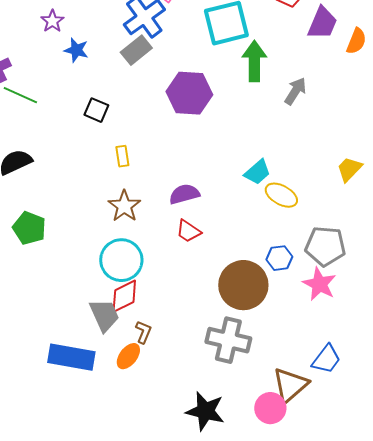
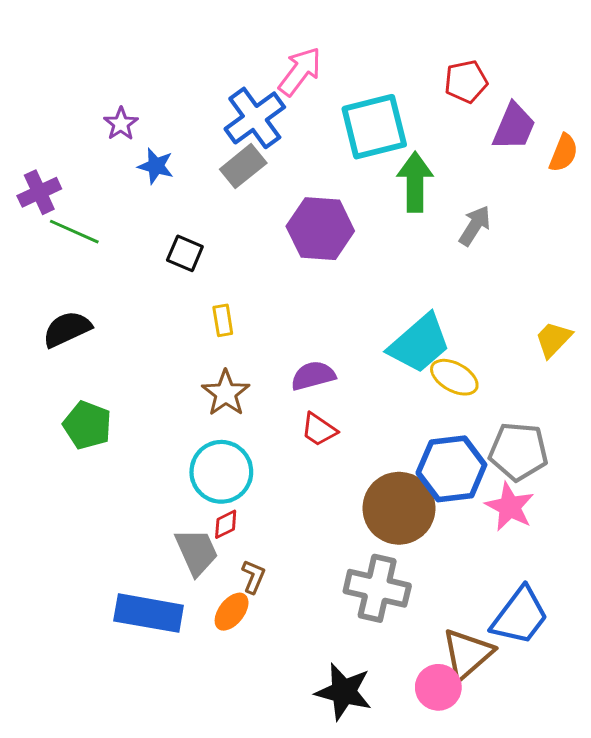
cyan trapezoid: (257, 172) -> (419, 344), size x1.6
blue hexagon: (279, 258) -> (451, 469), size x1.8
red diamond: (124, 296) -> (226, 524), size x0.6
blue trapezoid: (326, 359) -> (520, 616), size x1.4

